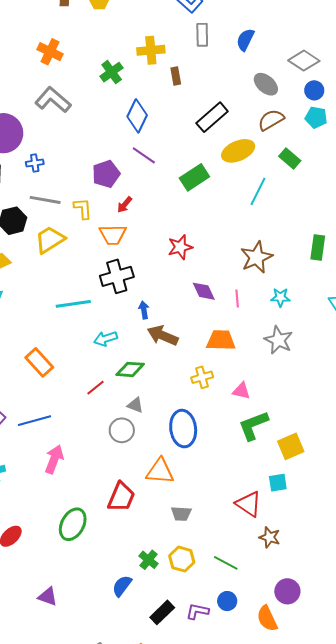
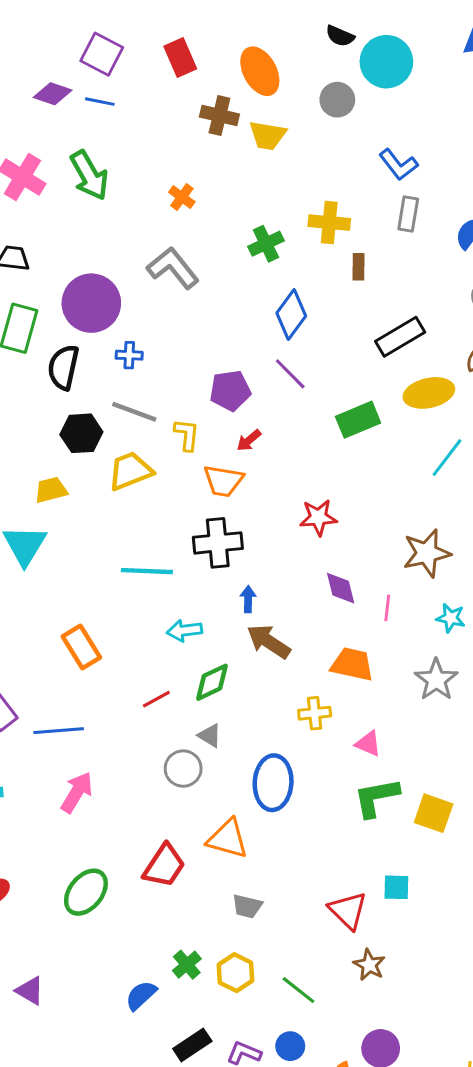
orange cross: (50, 52) -> (182, 197), size x0.7
green diamond: (130, 369) -> (212, 682), turned -40
yellow square: (291, 446) -> (434, 813), moved, turned 32

